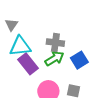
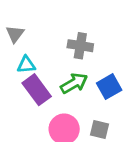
gray cross: (55, 43) -> (80, 46), moved
cyan triangle: (20, 46) -> (26, 65), size x0.6

